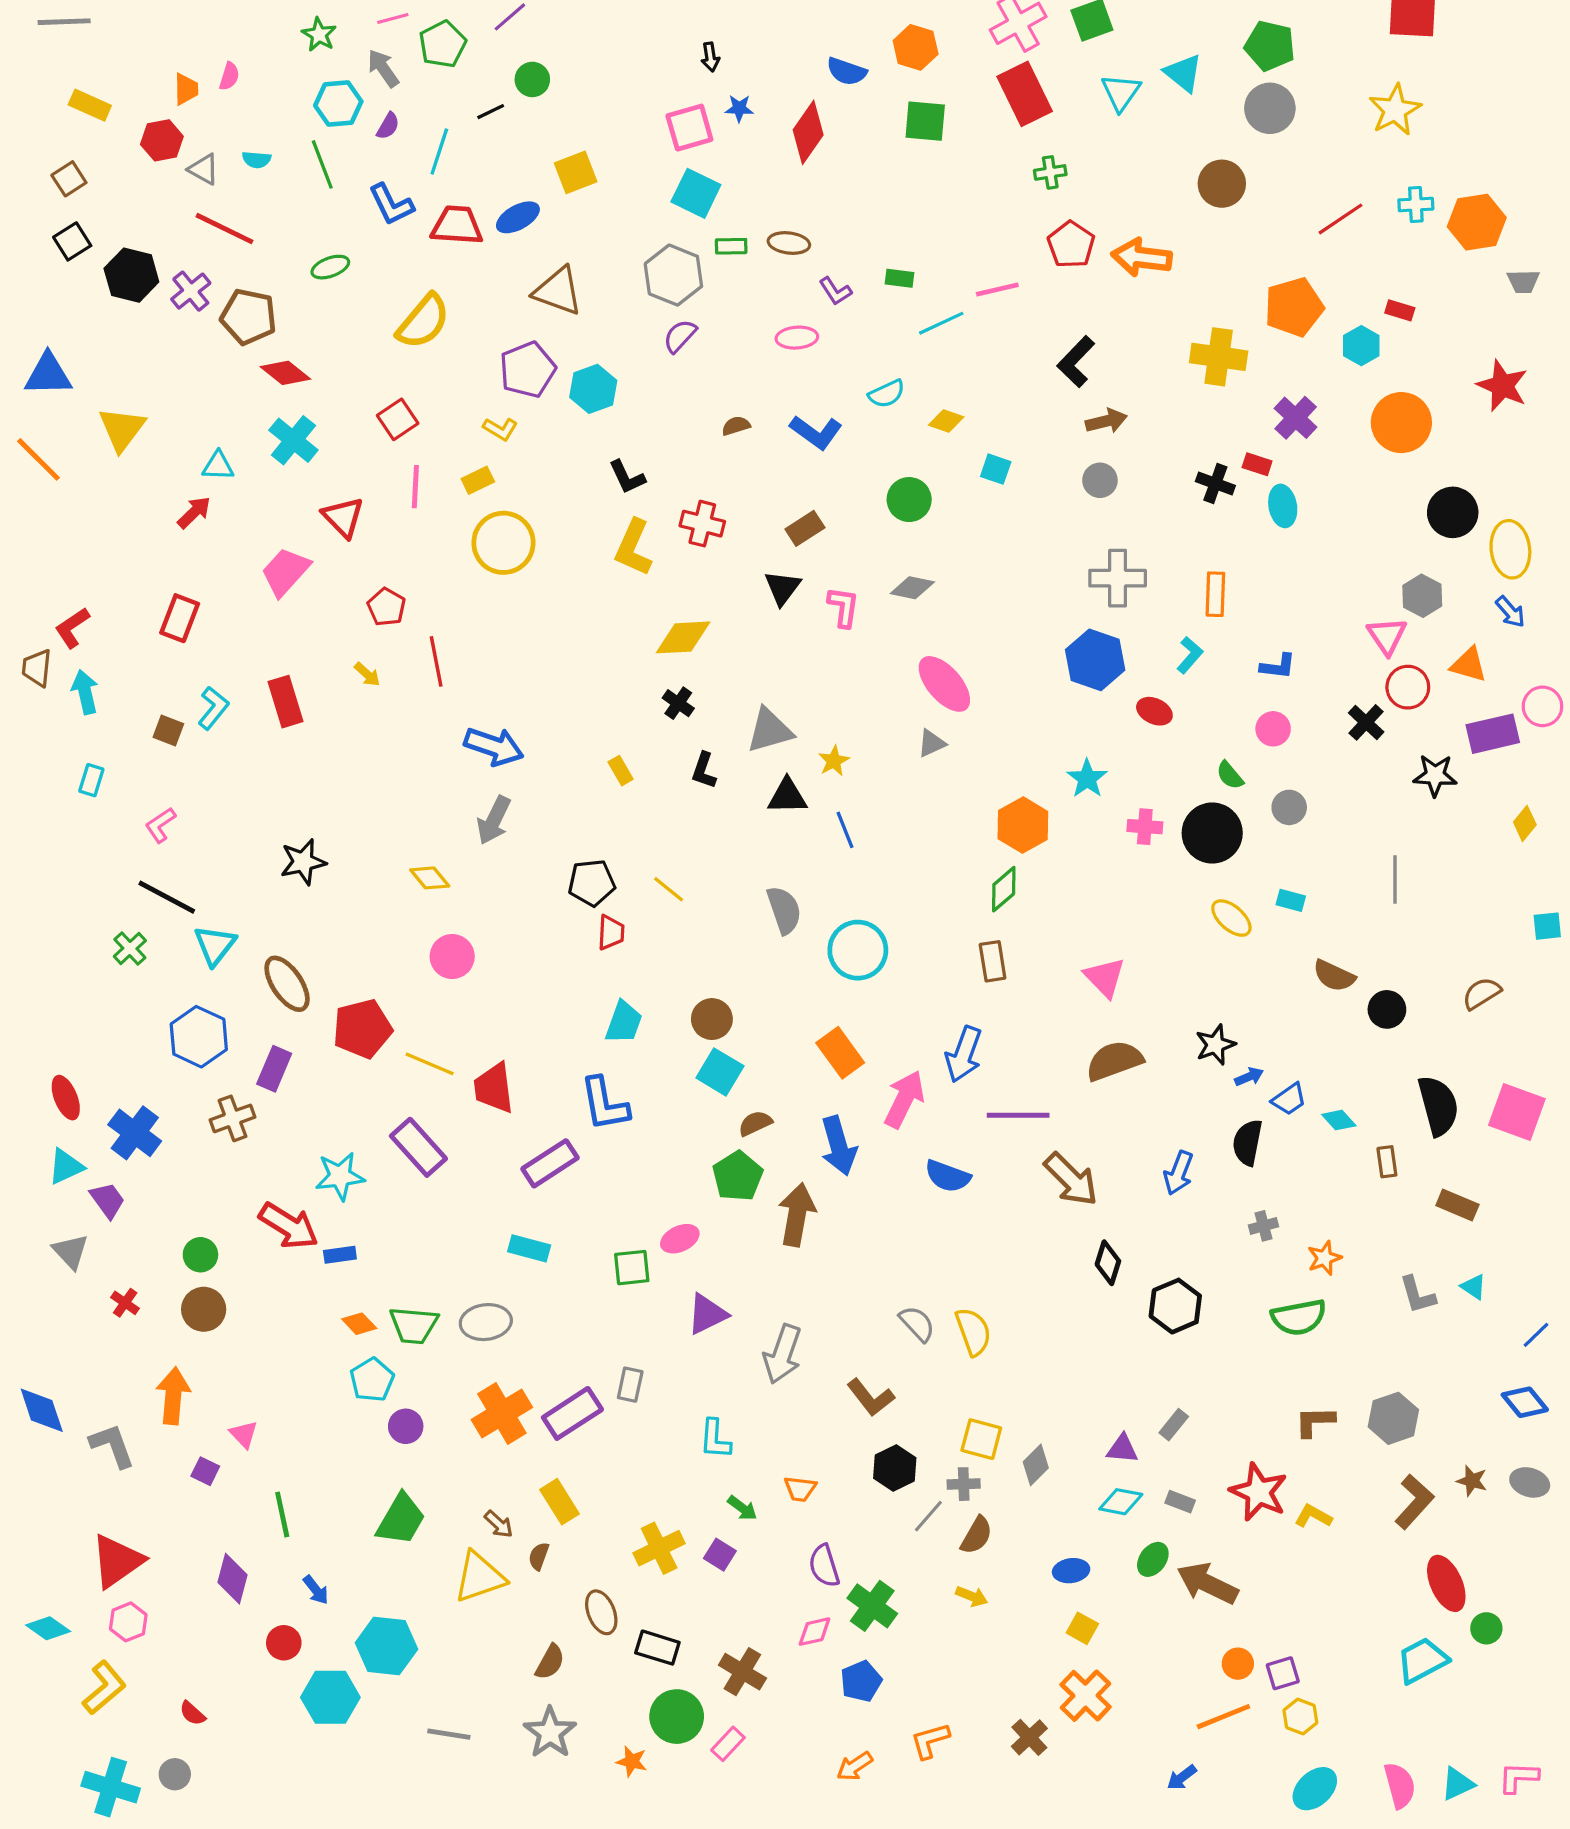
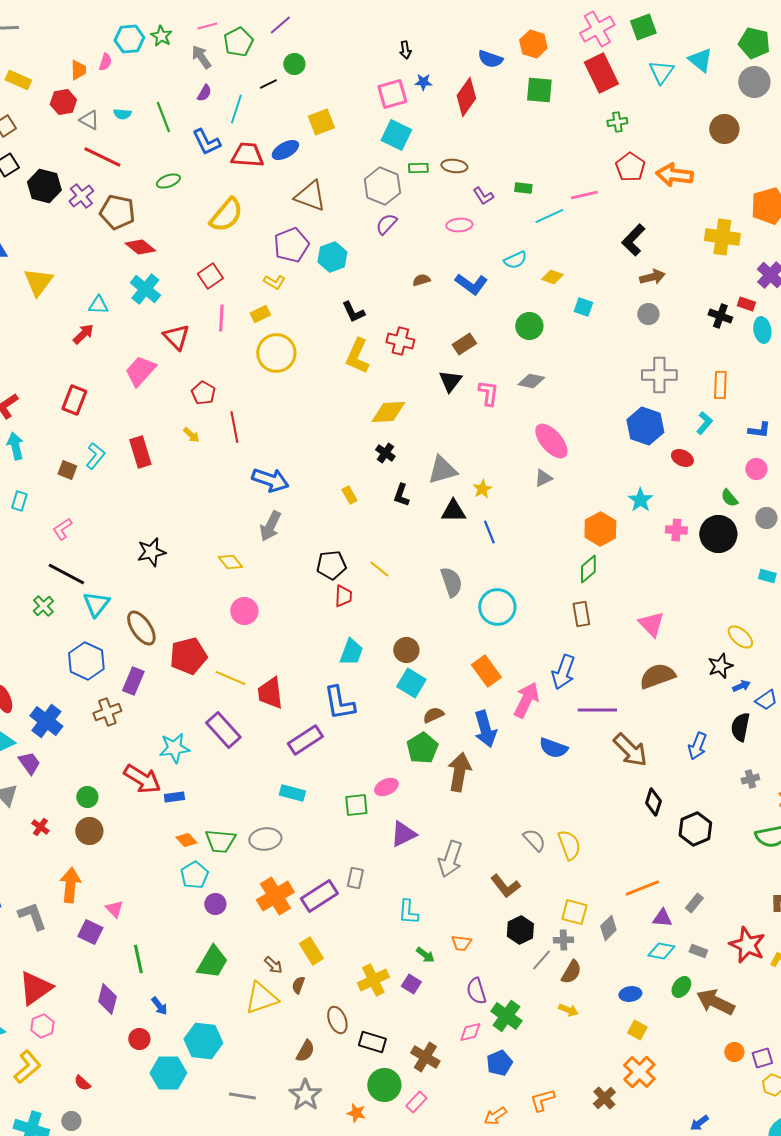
cyan hexagon: (338, 104) -> (129, 39), moved
yellow ellipse: (1231, 918) -> (740, 637), moved
purple square: (205, 1471) -> (90, 932), size x1.4
orange line: (1223, 1717) -> (642, 888), moved

